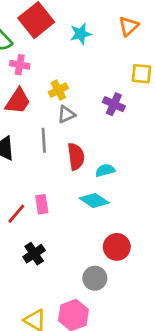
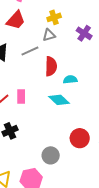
yellow cross: (58, 90) -> (54, 17), moved
gray line: (44, 140) -> (30, 51), turned 60
red circle: (117, 247) -> (80, 138), moved

